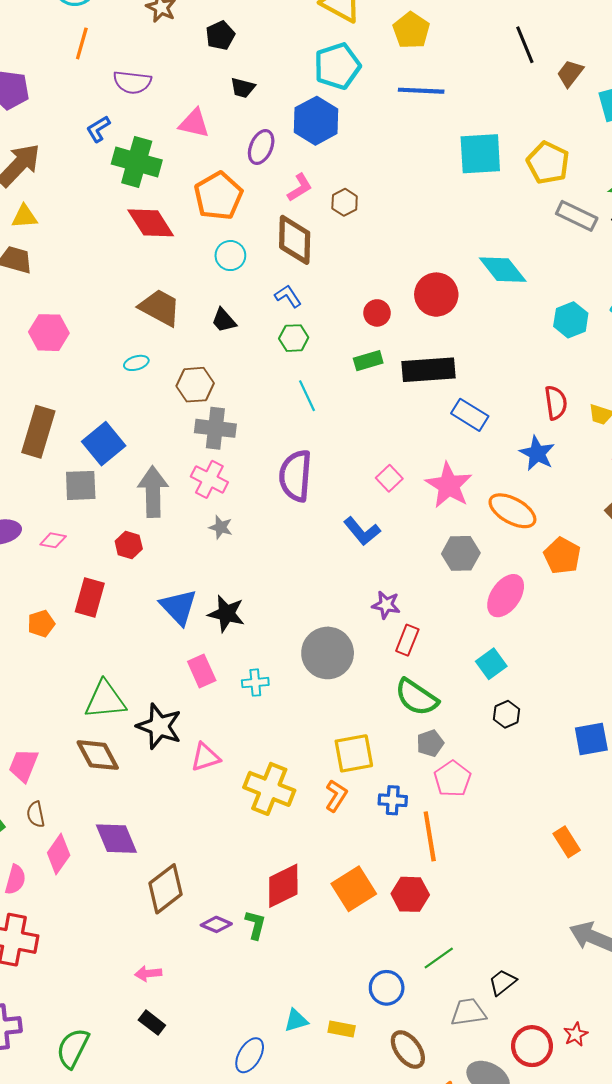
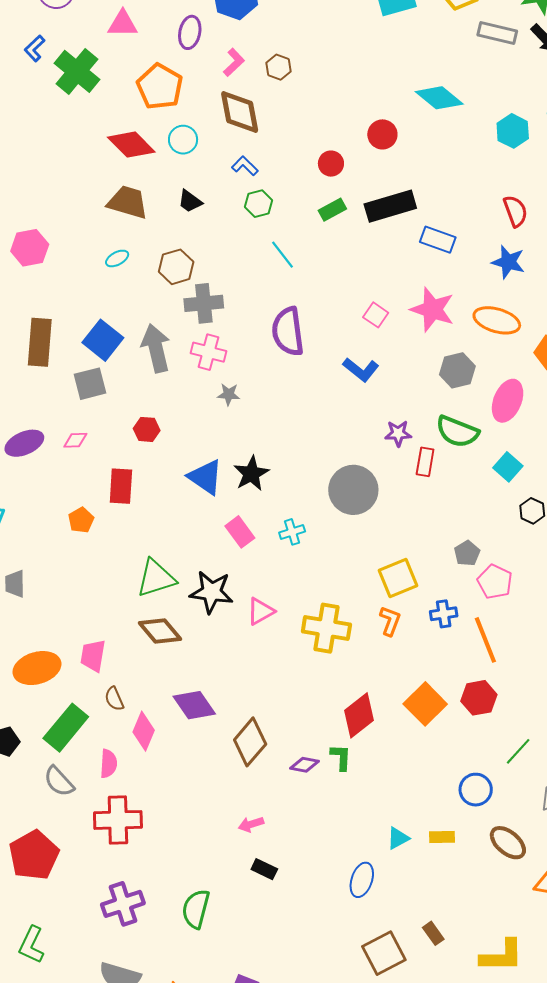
green cross: (137, 162) -> (77, 71), turned 36
red diamond: (151, 223) -> (131, 145), moved
red circle: (436, 295) -> (382, 134), size x0.7
gray arrow: (153, 492) -> (156, 348), moved
black star: (226, 614) -> (251, 474), turned -30
green semicircle: (416, 697) -> (457, 432), moved

